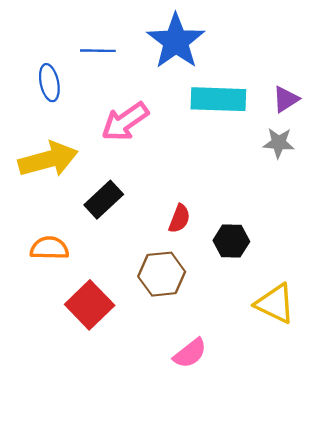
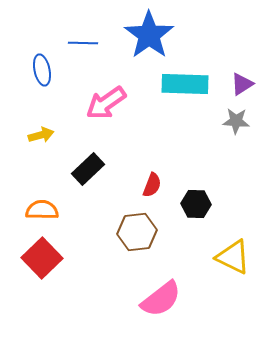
yellow arrow: (48, 159) -> (41, 135), size x0.5
red square: (90, 305) -> (42, 258), moved
pink semicircle: (190, 353) -> (161, 299), size x1.4

